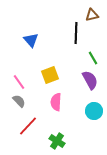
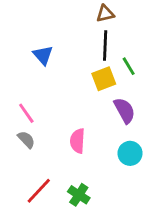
brown triangle: (92, 15) -> (105, 14), moved
green line: (93, 58) -> (129, 66), moved
yellow square: (50, 75) -> (104, 79), moved
red line: (28, 126) -> (39, 191), moved

